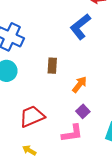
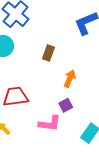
orange arrow: (80, 84) -> (70, 79), turned -30

